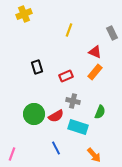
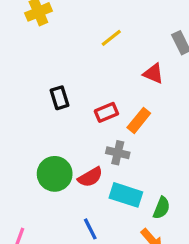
yellow line: (69, 30) -> (111, 38), turned 32
orange rectangle: (95, 72) -> (139, 120), moved
green semicircle: (100, 112) -> (161, 208), moved

